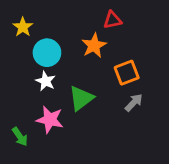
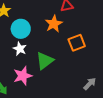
gray arrow: (134, 102) -> (90, 84), moved
pink star: (50, 120) -> (23, 76), turned -30

